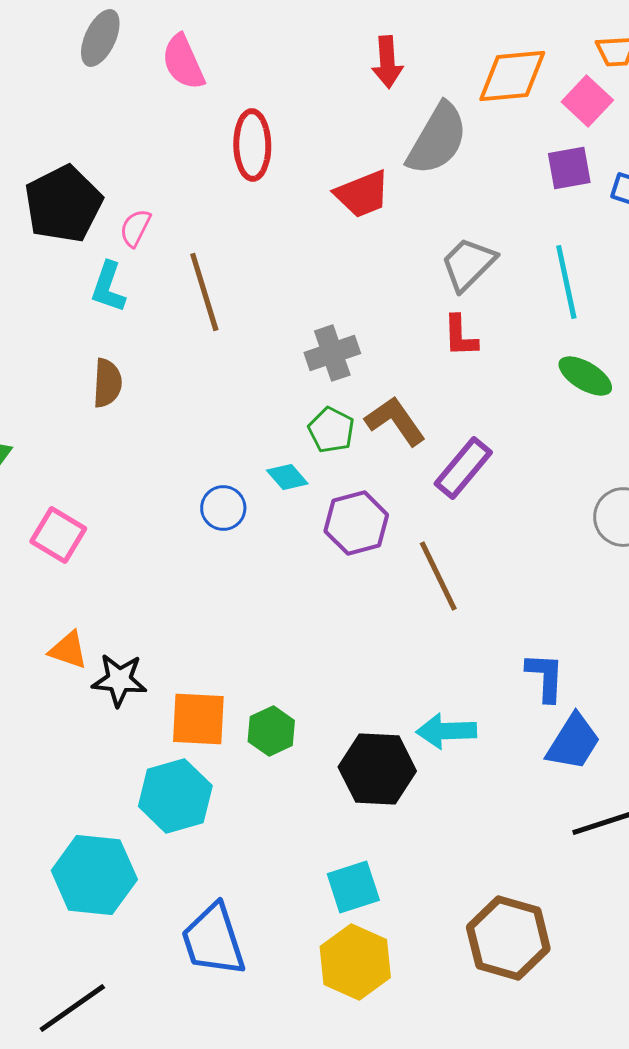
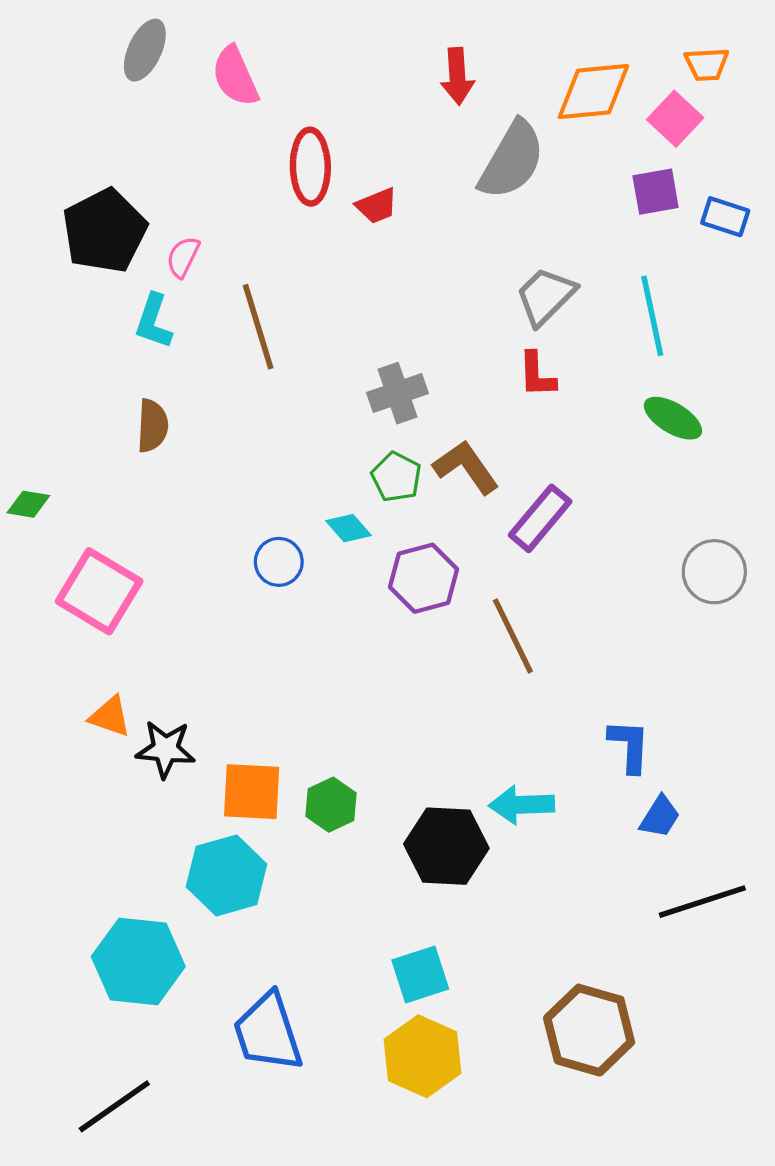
red trapezoid: (362, 194) -> (377, 206), moved, size x0.7
pink square: (58, 535) -> (99, 591), size x1.4
blue trapezoid: (573, 742) -> (660, 817), size x0.7

